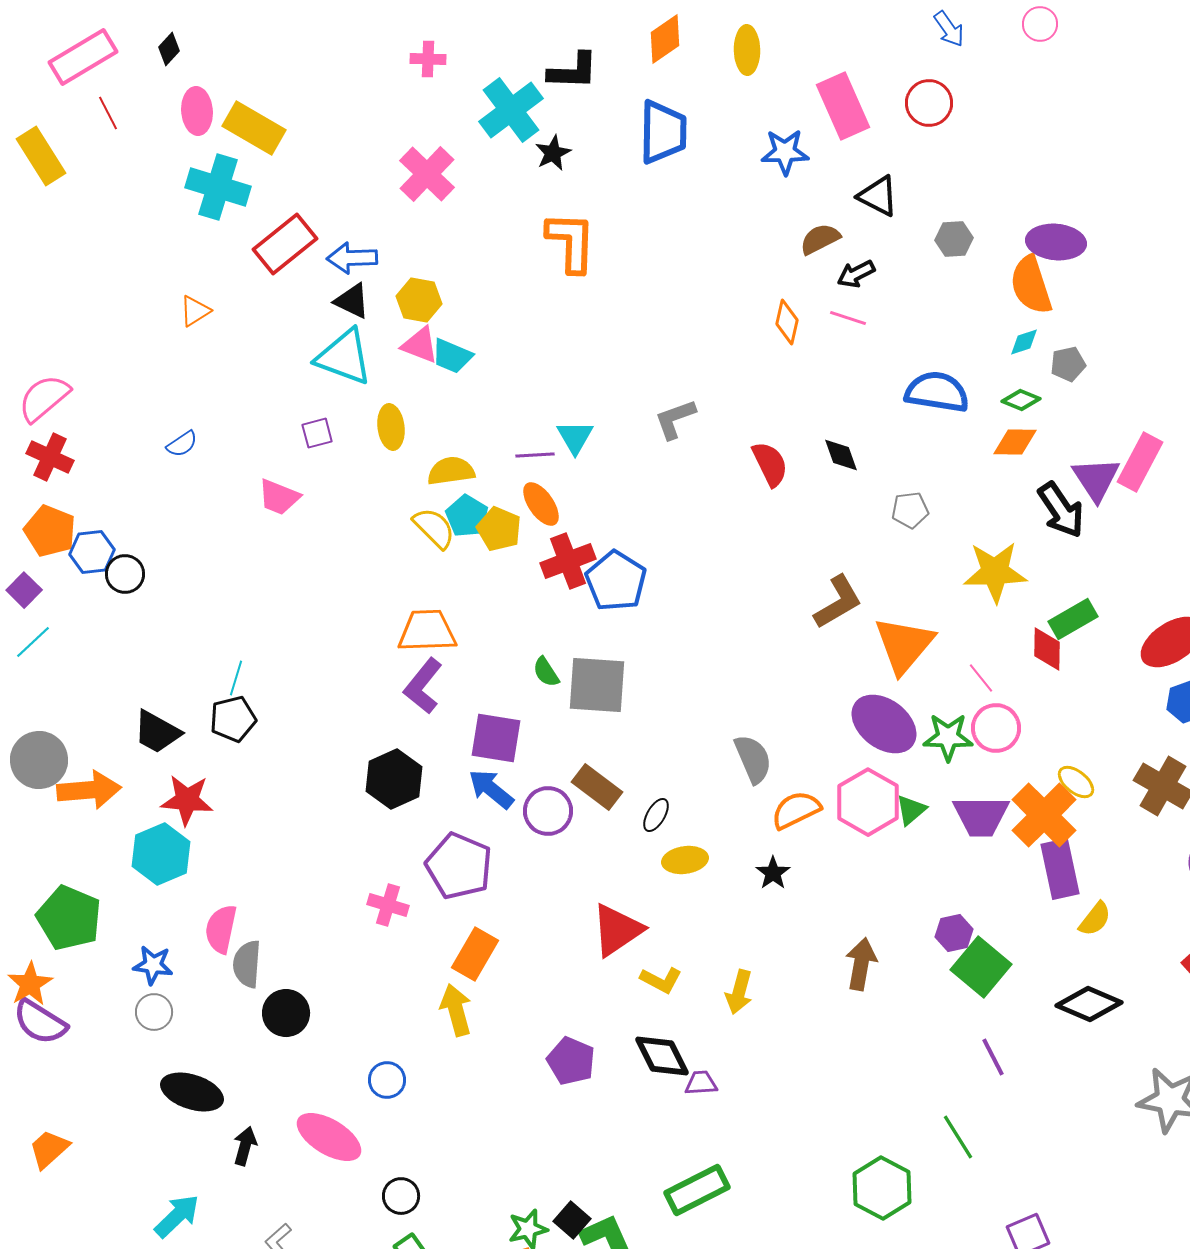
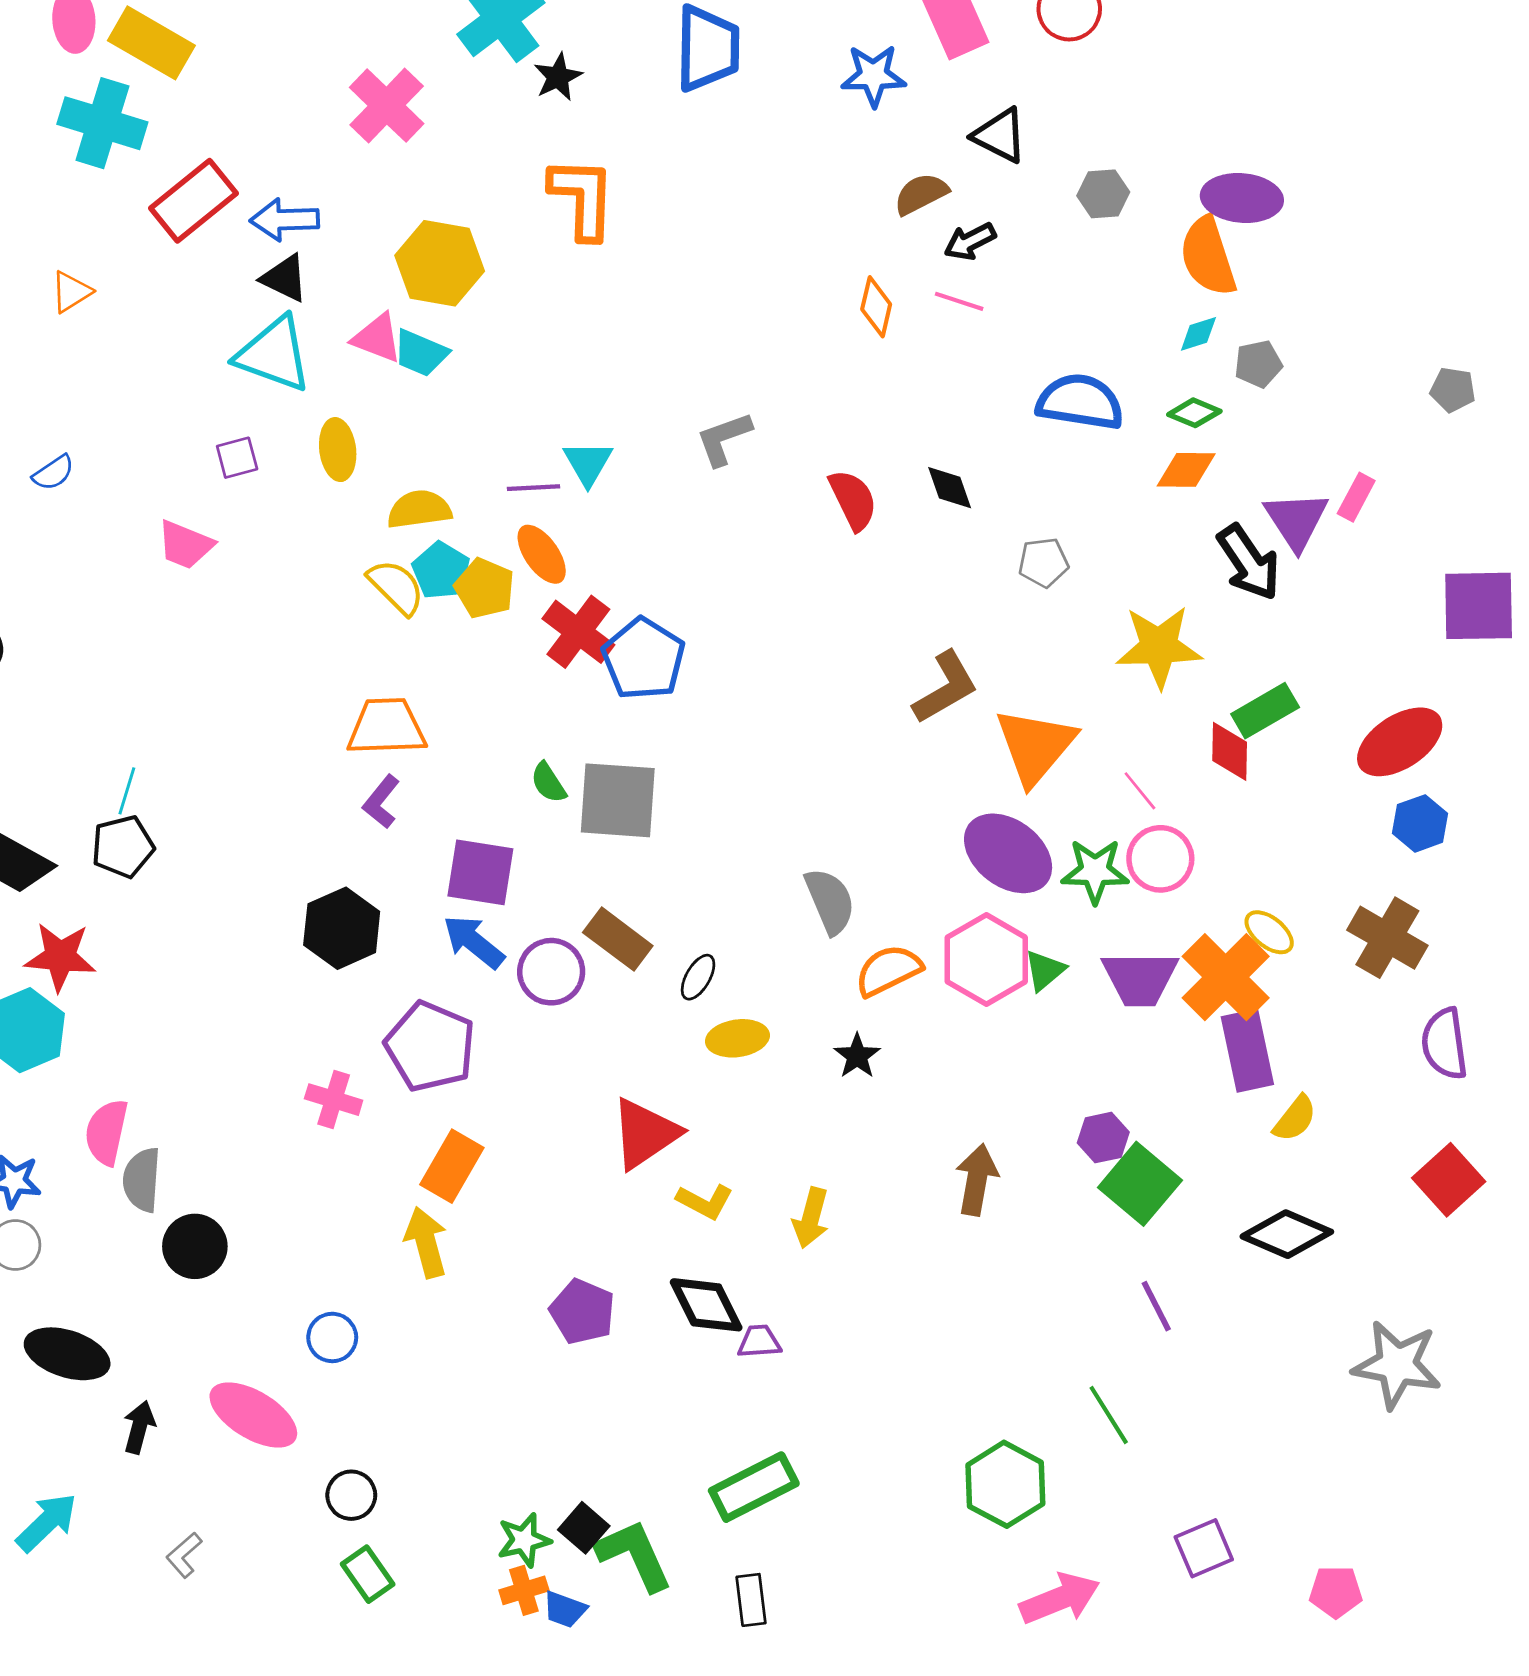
yellow hexagon: (419, 300) -> (440, 263), moved, size x1.4
pink rectangle: (1140, 462) -> (1356, 497), size x0.6
red cross: (568, 561) -> (578, 632), turned -32
purple L-shape: (423, 686) -> (381, 802), size x0.7

